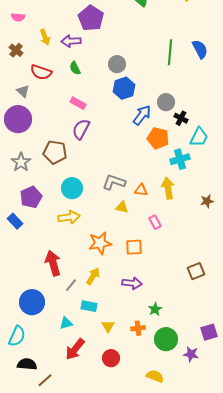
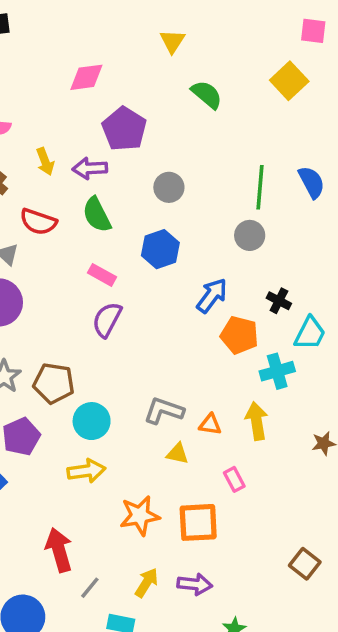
gray circle: (117, 64) -> (169, 187), moved
green semicircle: (75, 68) -> (97, 215), size x1.5
blue hexagon: (124, 88) -> (160, 249), moved
gray circle: (166, 102) -> (250, 235), moved
brown pentagon: (55, 152) -> (54, 383), moved
orange square: (134, 247) -> (198, 522), size x1.4
brown square: (196, 271) -> (305, 564), turned -30
yellow arrow: (93, 276) -> (147, 583), moved

